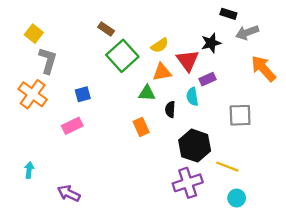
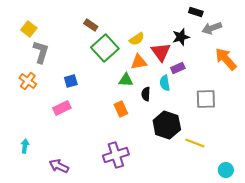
orange cross: (33, 94) -> (28, 81), size x0.7
purple cross: (188, 183) -> (116, 155), moved
cyan circle: (237, 198) -> (226, 170), moved

